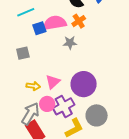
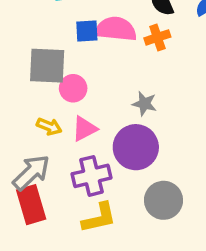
gray star: (70, 43) -> (144, 104), moved
gray square: (23, 53) -> (47, 66), size x1.6
pink circle: (47, 104) -> (73, 88), moved
gray circle: (97, 115) -> (163, 200), moved

